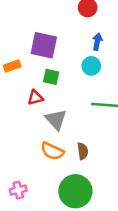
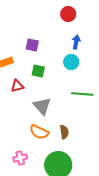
purple square: (44, 45) -> (32, 45), size x0.6
red triangle: (35, 98) -> (17, 86), moved
pink cross: (18, 190) -> (20, 158), moved

